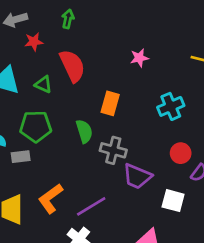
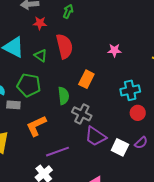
red circle: (181, 153) -> (138, 113), moved
orange L-shape: (51, 199) -> (36, 126), moved
white square: (173, 201) -> (120, 147), moved

